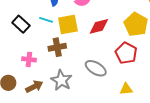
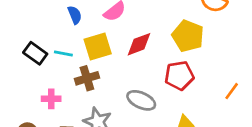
cyan line: (46, 20) -> (63, 53), moved
red pentagon: (126, 53) -> (179, 76), turned -30

